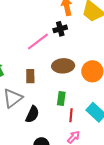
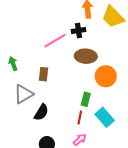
brown ellipse: (63, 66) -> (86, 56), moved
green rectangle: (61, 99) -> (86, 99), moved

